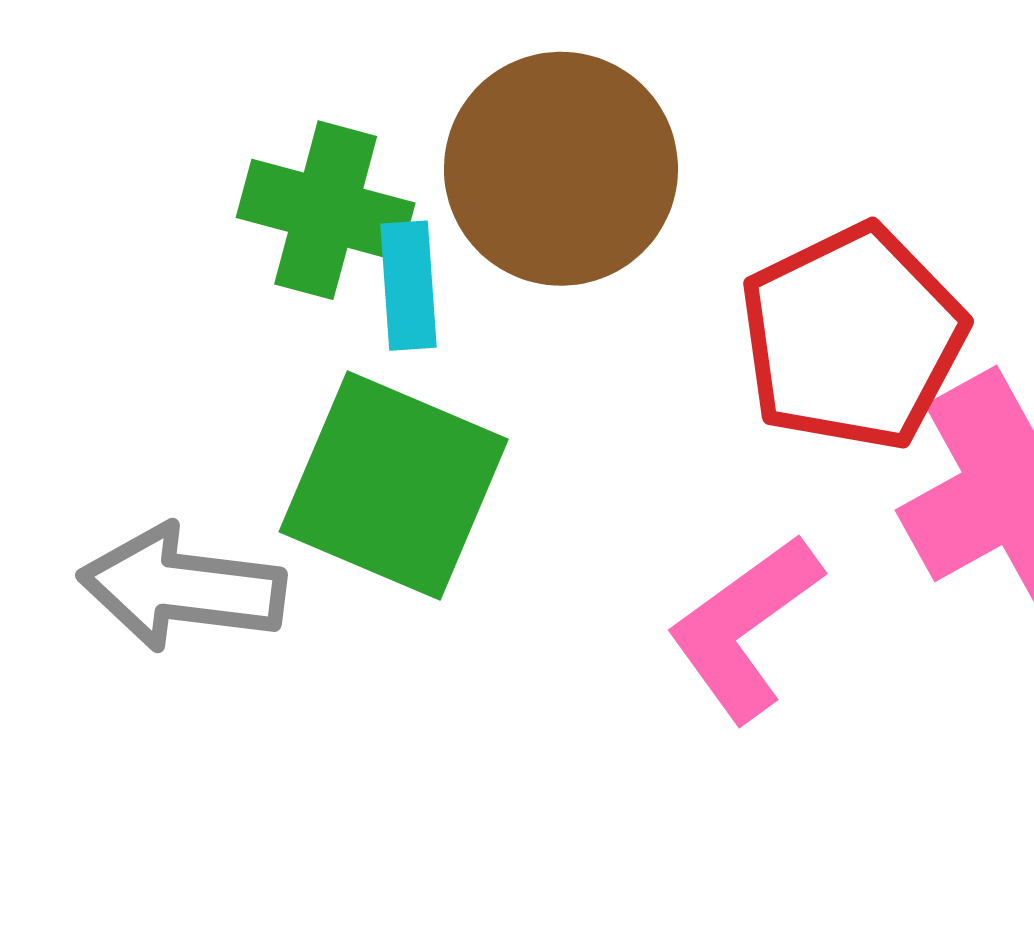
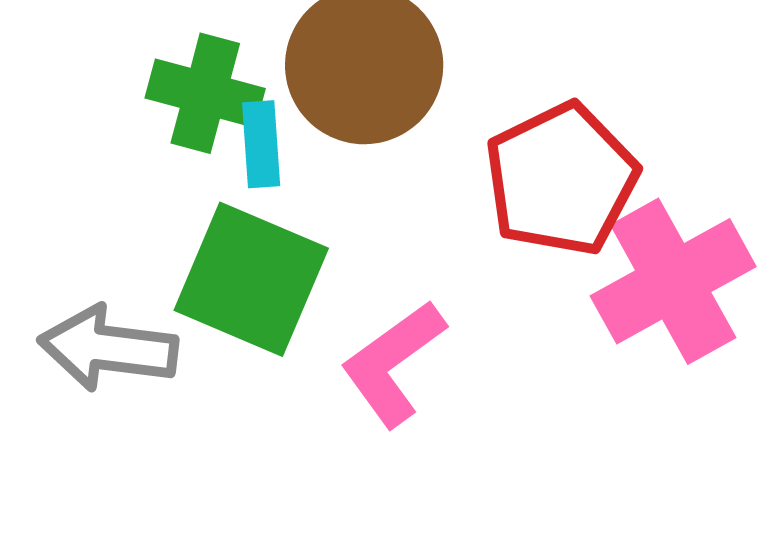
pink L-shape: (744, 628) -> (393, 363), moved

